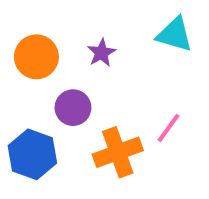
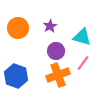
cyan triangle: (175, 34) -> (82, 37), moved
purple circle: (73, 108) -> (56, 51), moved

